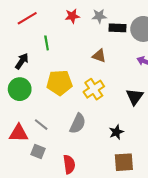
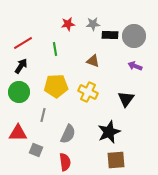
red line: (27, 18) -> (23, 43), moved
green line: (47, 43) -> (55, 49), moved
yellow cross: (94, 89) -> (88, 92), turned -30
gray semicircle: (78, 123) -> (68, 134), moved
gray line: (41, 125) -> (43, 115), moved, turned 64
black star: (116, 132) -> (109, 132), size x1.6

